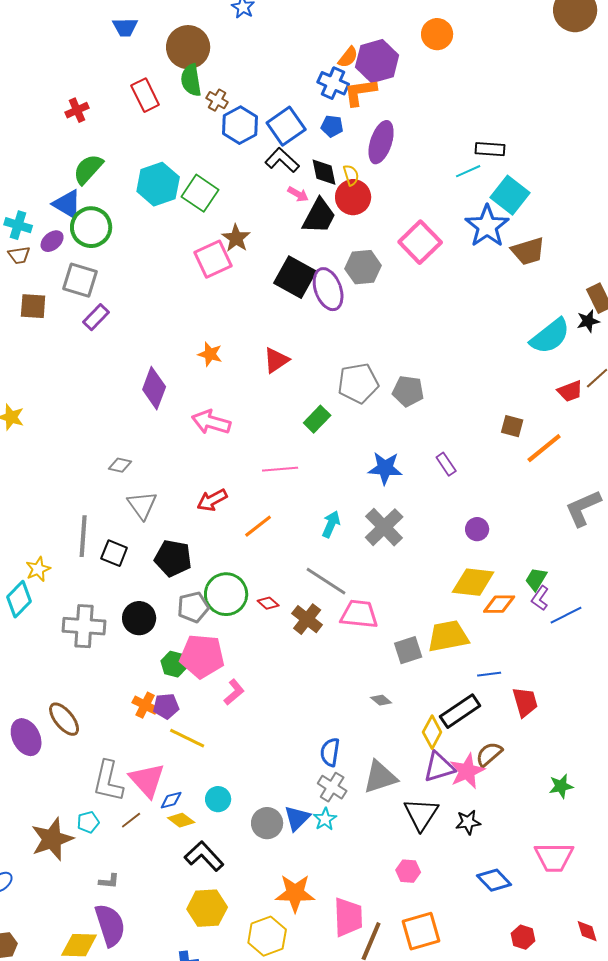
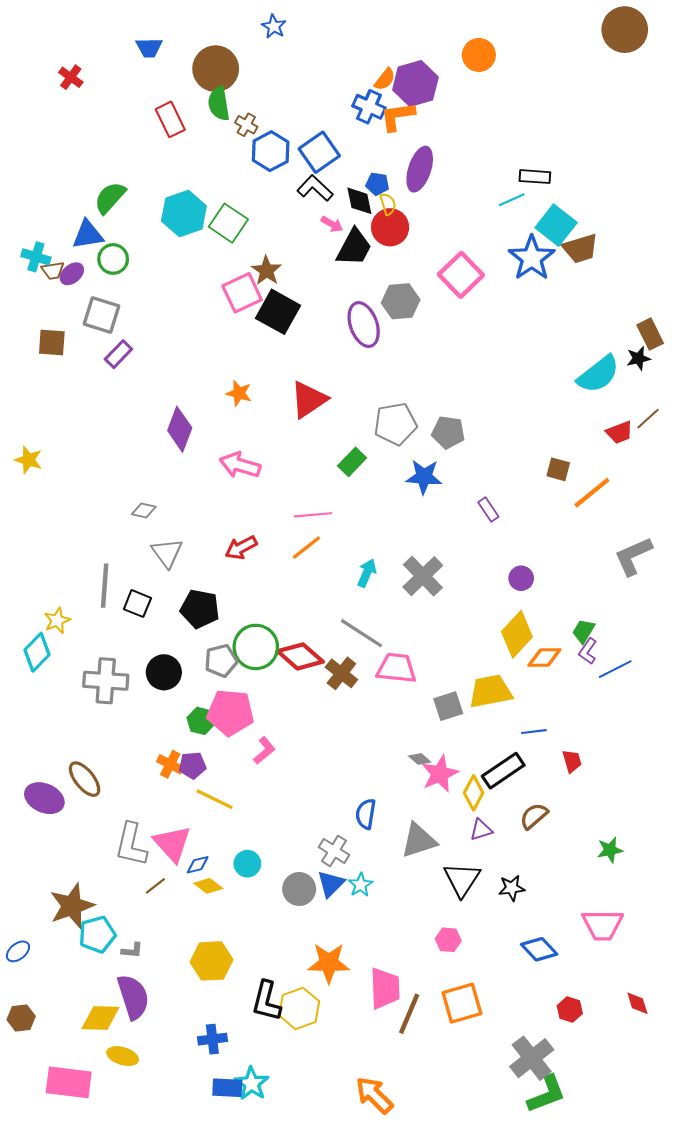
red cross: (77, 110) -> (71, 77), moved, turned -30
blue pentagon: (332, 126) -> (377, 184), moved
blue triangle: (67, 204) -> (88, 235), turned -40
green circle: (91, 227) -> (113, 259), size x0.7
brown trapezoid: (528, 251) -> (580, 248), moved
brown trapezoid: (19, 255) -> (53, 271), moved
black square: (295, 277) -> (278, 312), moved
red triangle: (276, 360) -> (309, 400), size x1.4
blue star: (385, 468) -> (424, 477), moved
orange line: (258, 526) -> (307, 548), moved
yellow diamond: (473, 582) -> (517, 634), turned -54
red diamond: (268, 603) -> (300, 656), size x2.0
red trapezoid: (525, 702) -> (572, 761), size x0.7
purple ellipse: (26, 737) -> (44, 798), turned -39
purple triangle: (439, 767) -> (481, 830), size x0.7
pink star: (467, 771) -> (440, 774), moved
gray cross: (332, 787) -> (334, 851), moved
cyan pentagon: (88, 822) -> (97, 934), moved, size x1.6
black L-shape: (204, 856) -> (266, 1001), moved, turned -123
yellow hexagon: (207, 908) -> (211, 961), moved

